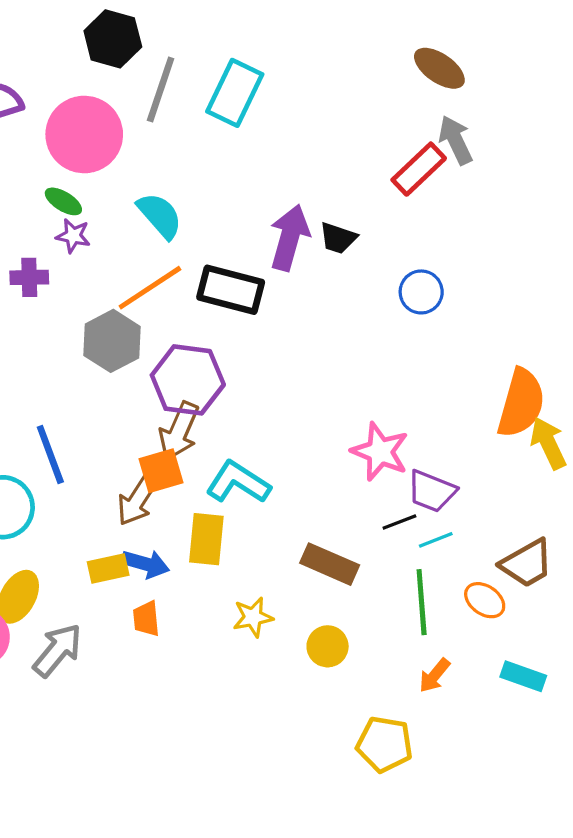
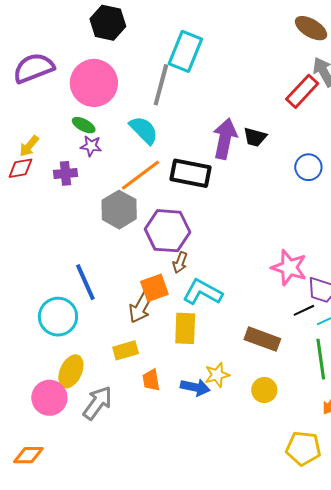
gray line: (161, 90) -> (161, 85), moved
brown arrow: (179, 431) -> (180, 262), moved, size x0.6
blue arrow: (146, 564) -> (195, 387), moved

